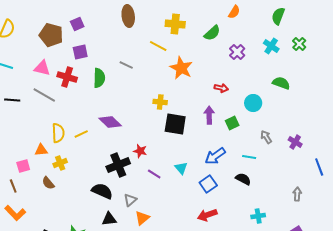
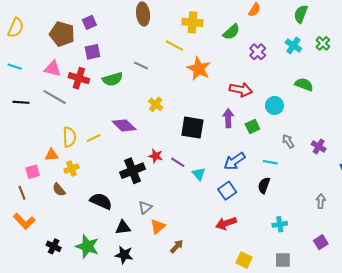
green semicircle: (99, 78) -> (113, 79), turned 72
red arrow: (221, 88) -> (241, 90), size x1.5
yellow cross: (160, 102) -> (156, 104), moved, turned 32
purple line: (154, 174) -> (178, 162), moved
black semicircle: (243, 179) -> (264, 185), turned -98
black semicircle: (102, 191) -> (101, 201), moved

